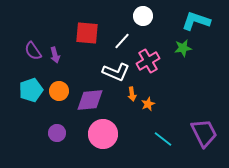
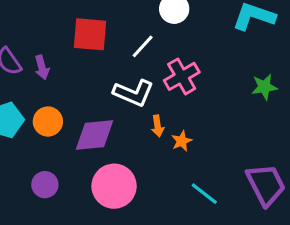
green star: (183, 48) -> (264, 87), moved

